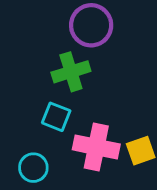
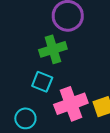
pink cross: (96, 147) -> (71, 104), turned -32

